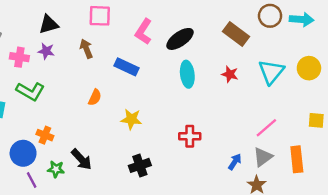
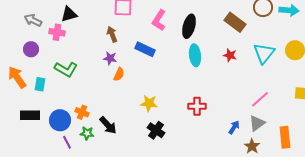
black triangle: (49, 24) -> (69, 14), moved
black ellipse: (180, 39) -> (189, 26), turned -40
purple star: (46, 51) -> (110, 58), moved
pink cross: (19, 57) -> (57, 32), moved
yellow star: (131, 119) -> (149, 103), moved
orange cross: (45, 135) -> (82, 112), moved
orange rectangle: (297, 159) -> (285, 137), moved
black cross: (140, 165) -> (156, 130), turned -36

